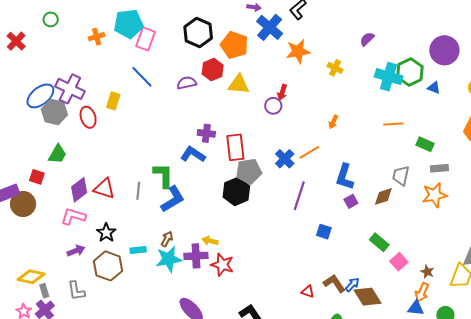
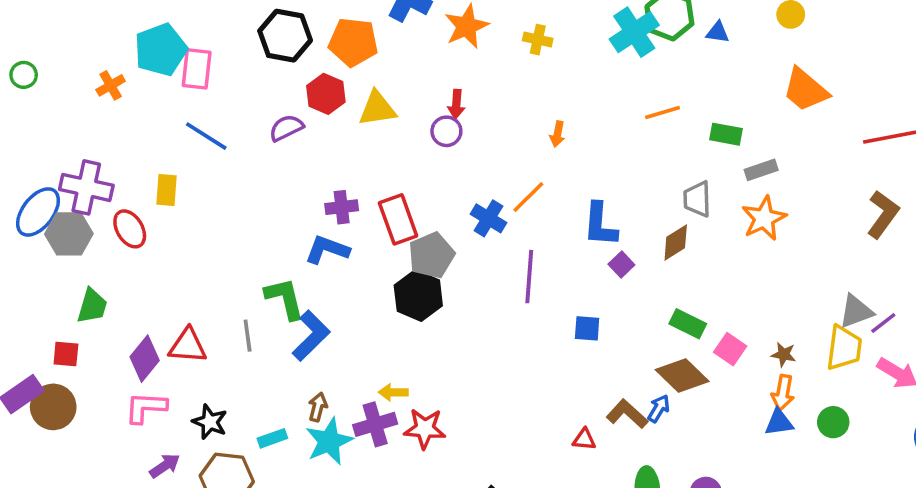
cyan cross: (389, 77) -> (634, 32), turned -36
brown diamond: (368, 297) -> (682, 376), moved

